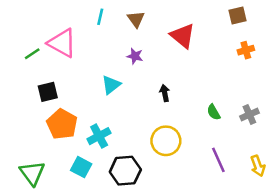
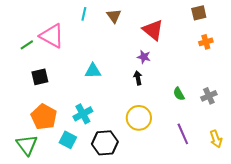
purple star: (135, 56) -> (144, 57), moved
cyan triangle: (111, 85) -> (93, 71), turned 36
orange pentagon: (62, 124) -> (44, 117), moved

